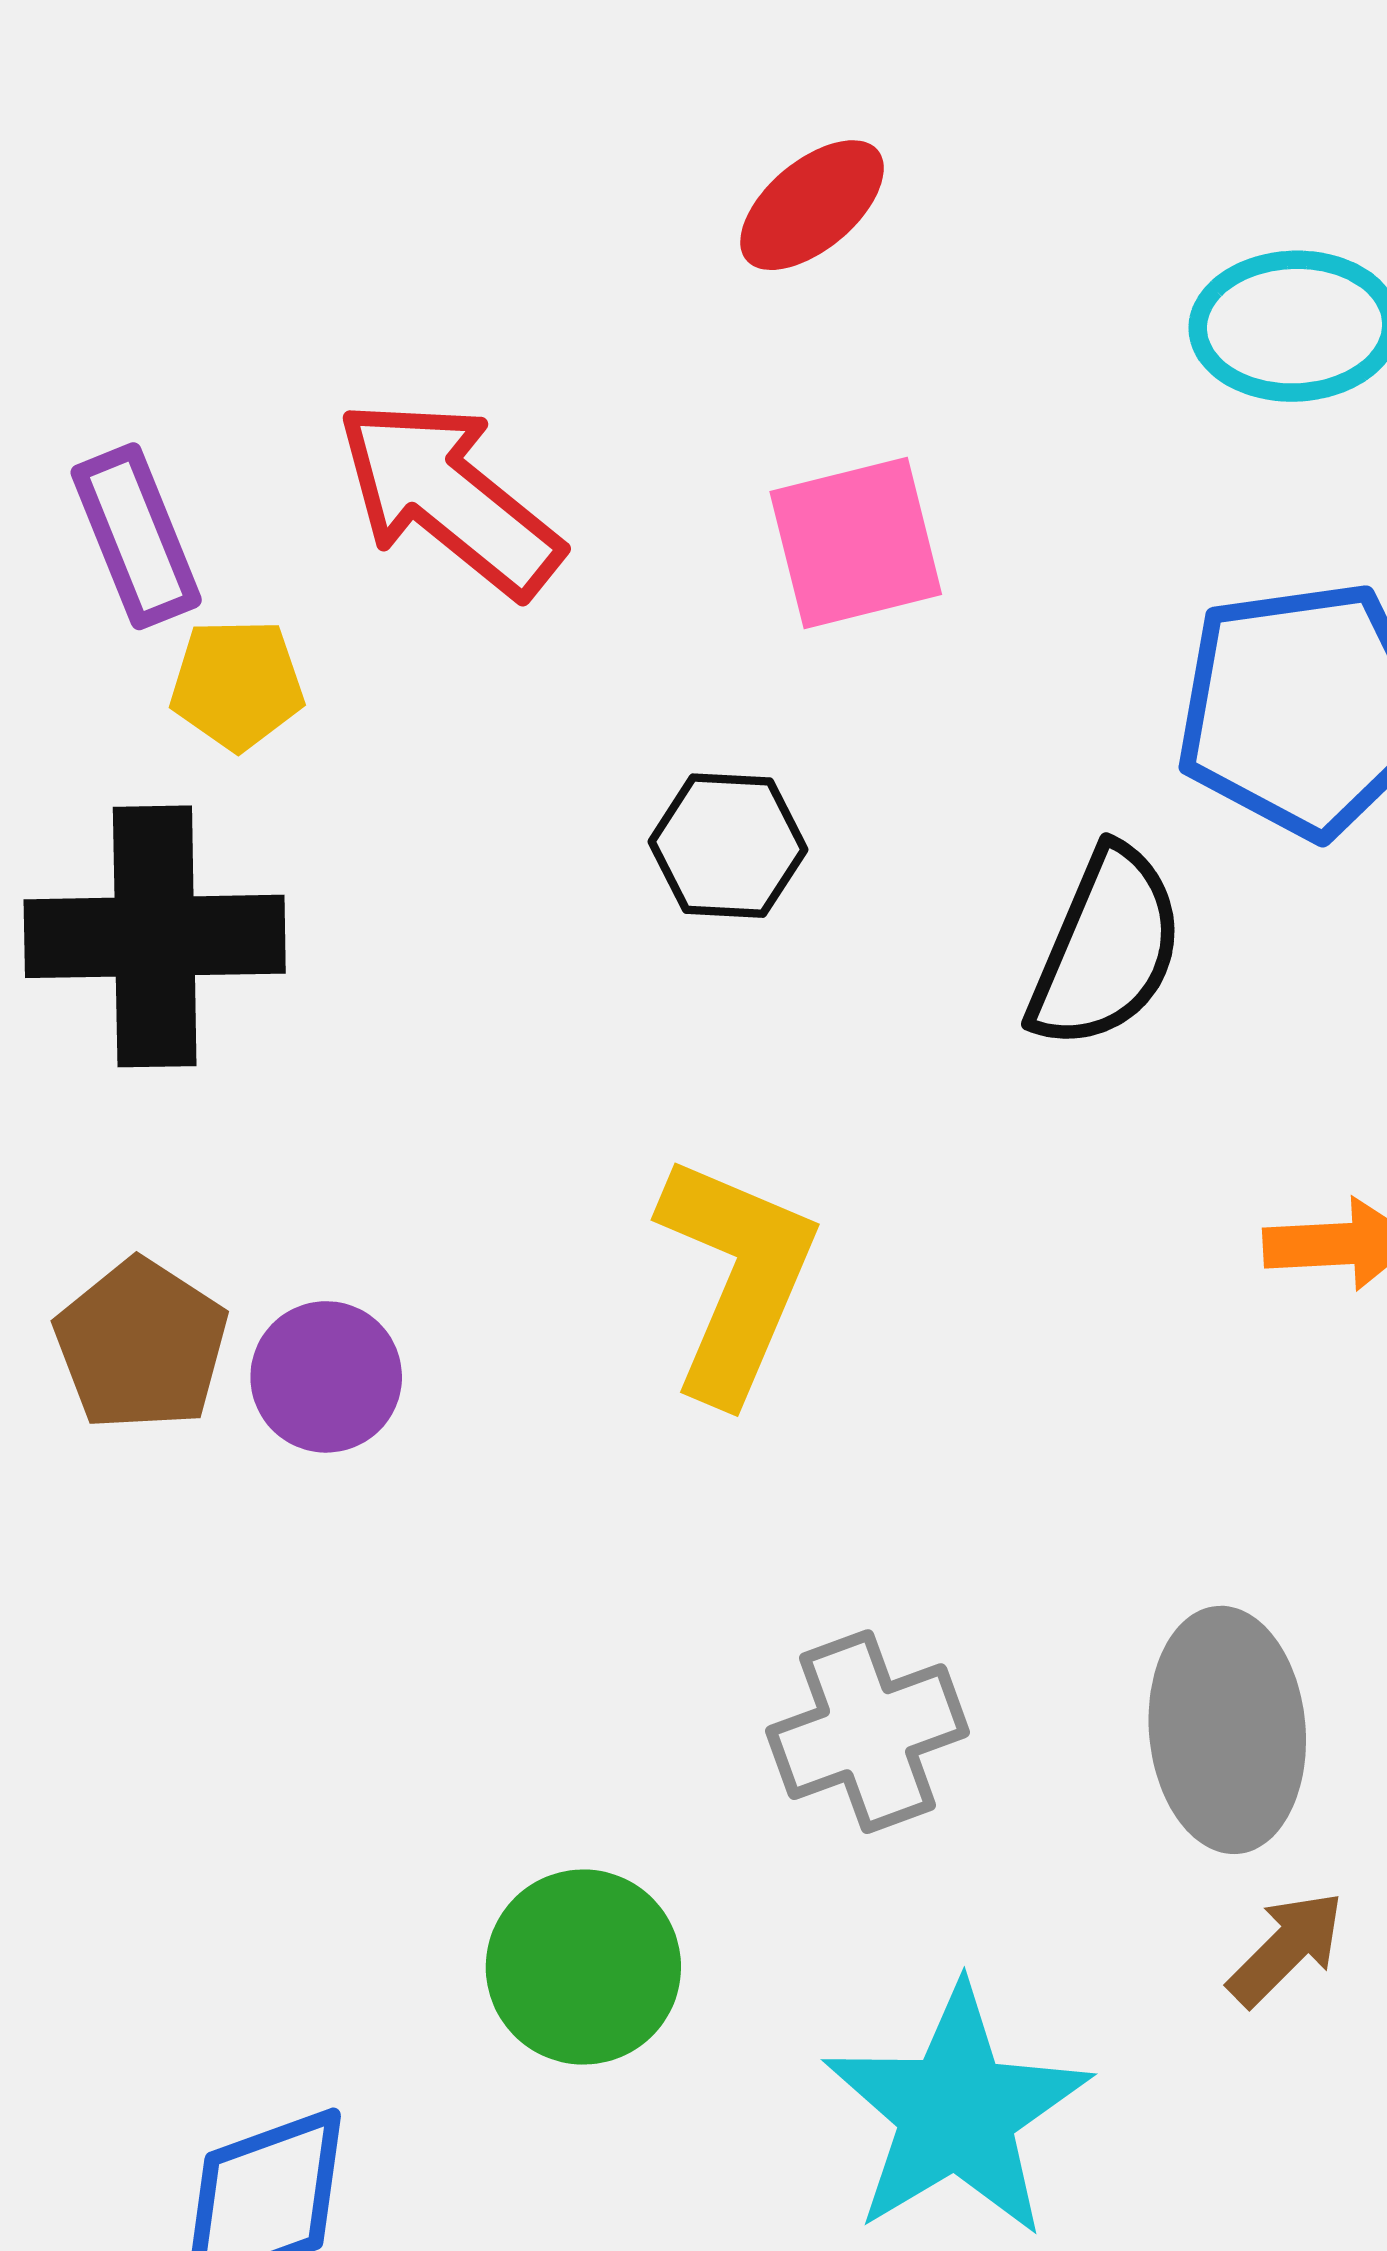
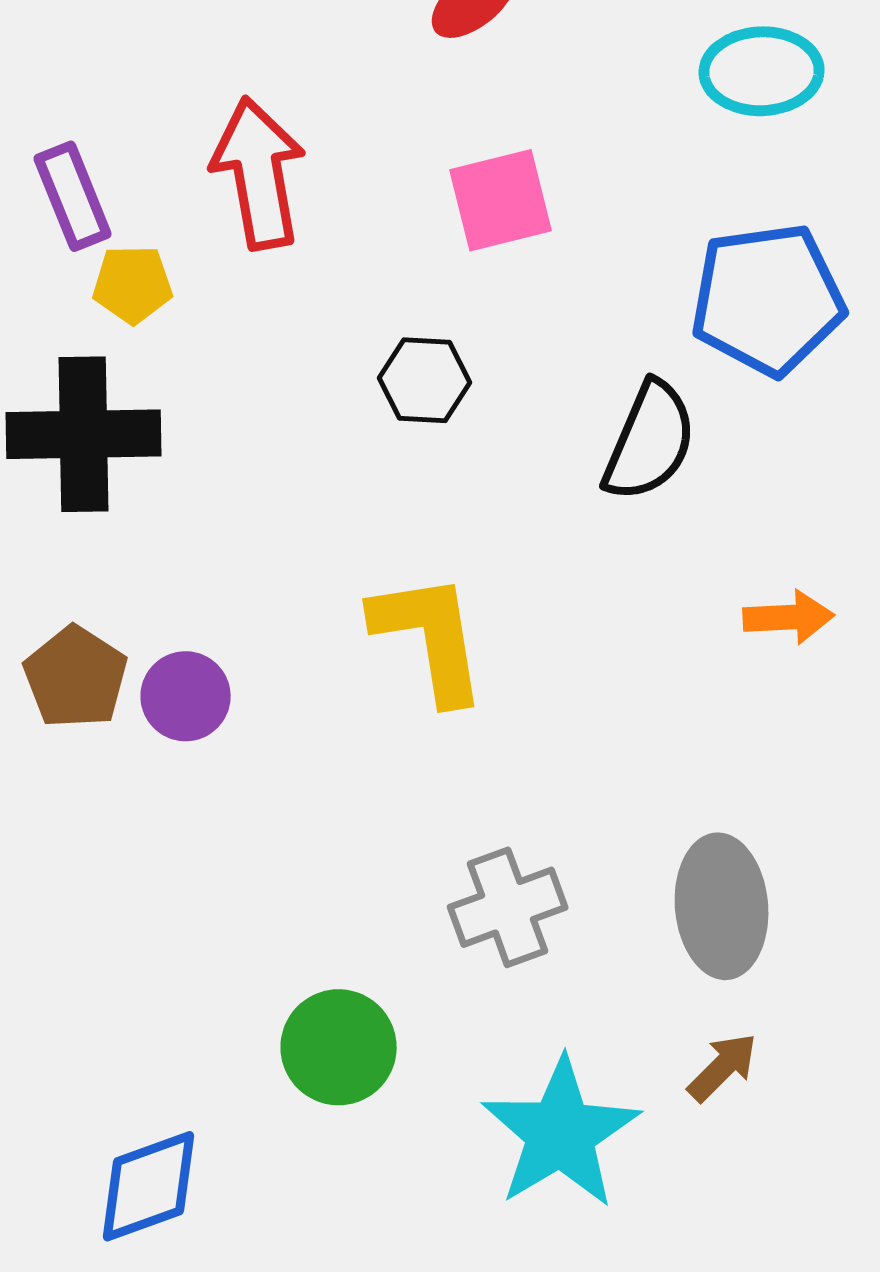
red arrow: (449, 498) -> (259, 173), turned 41
yellow L-shape: (736, 1278) -> (430, 637), turned -32
brown arrow: (1286, 1949) -> (723, 1067), moved

